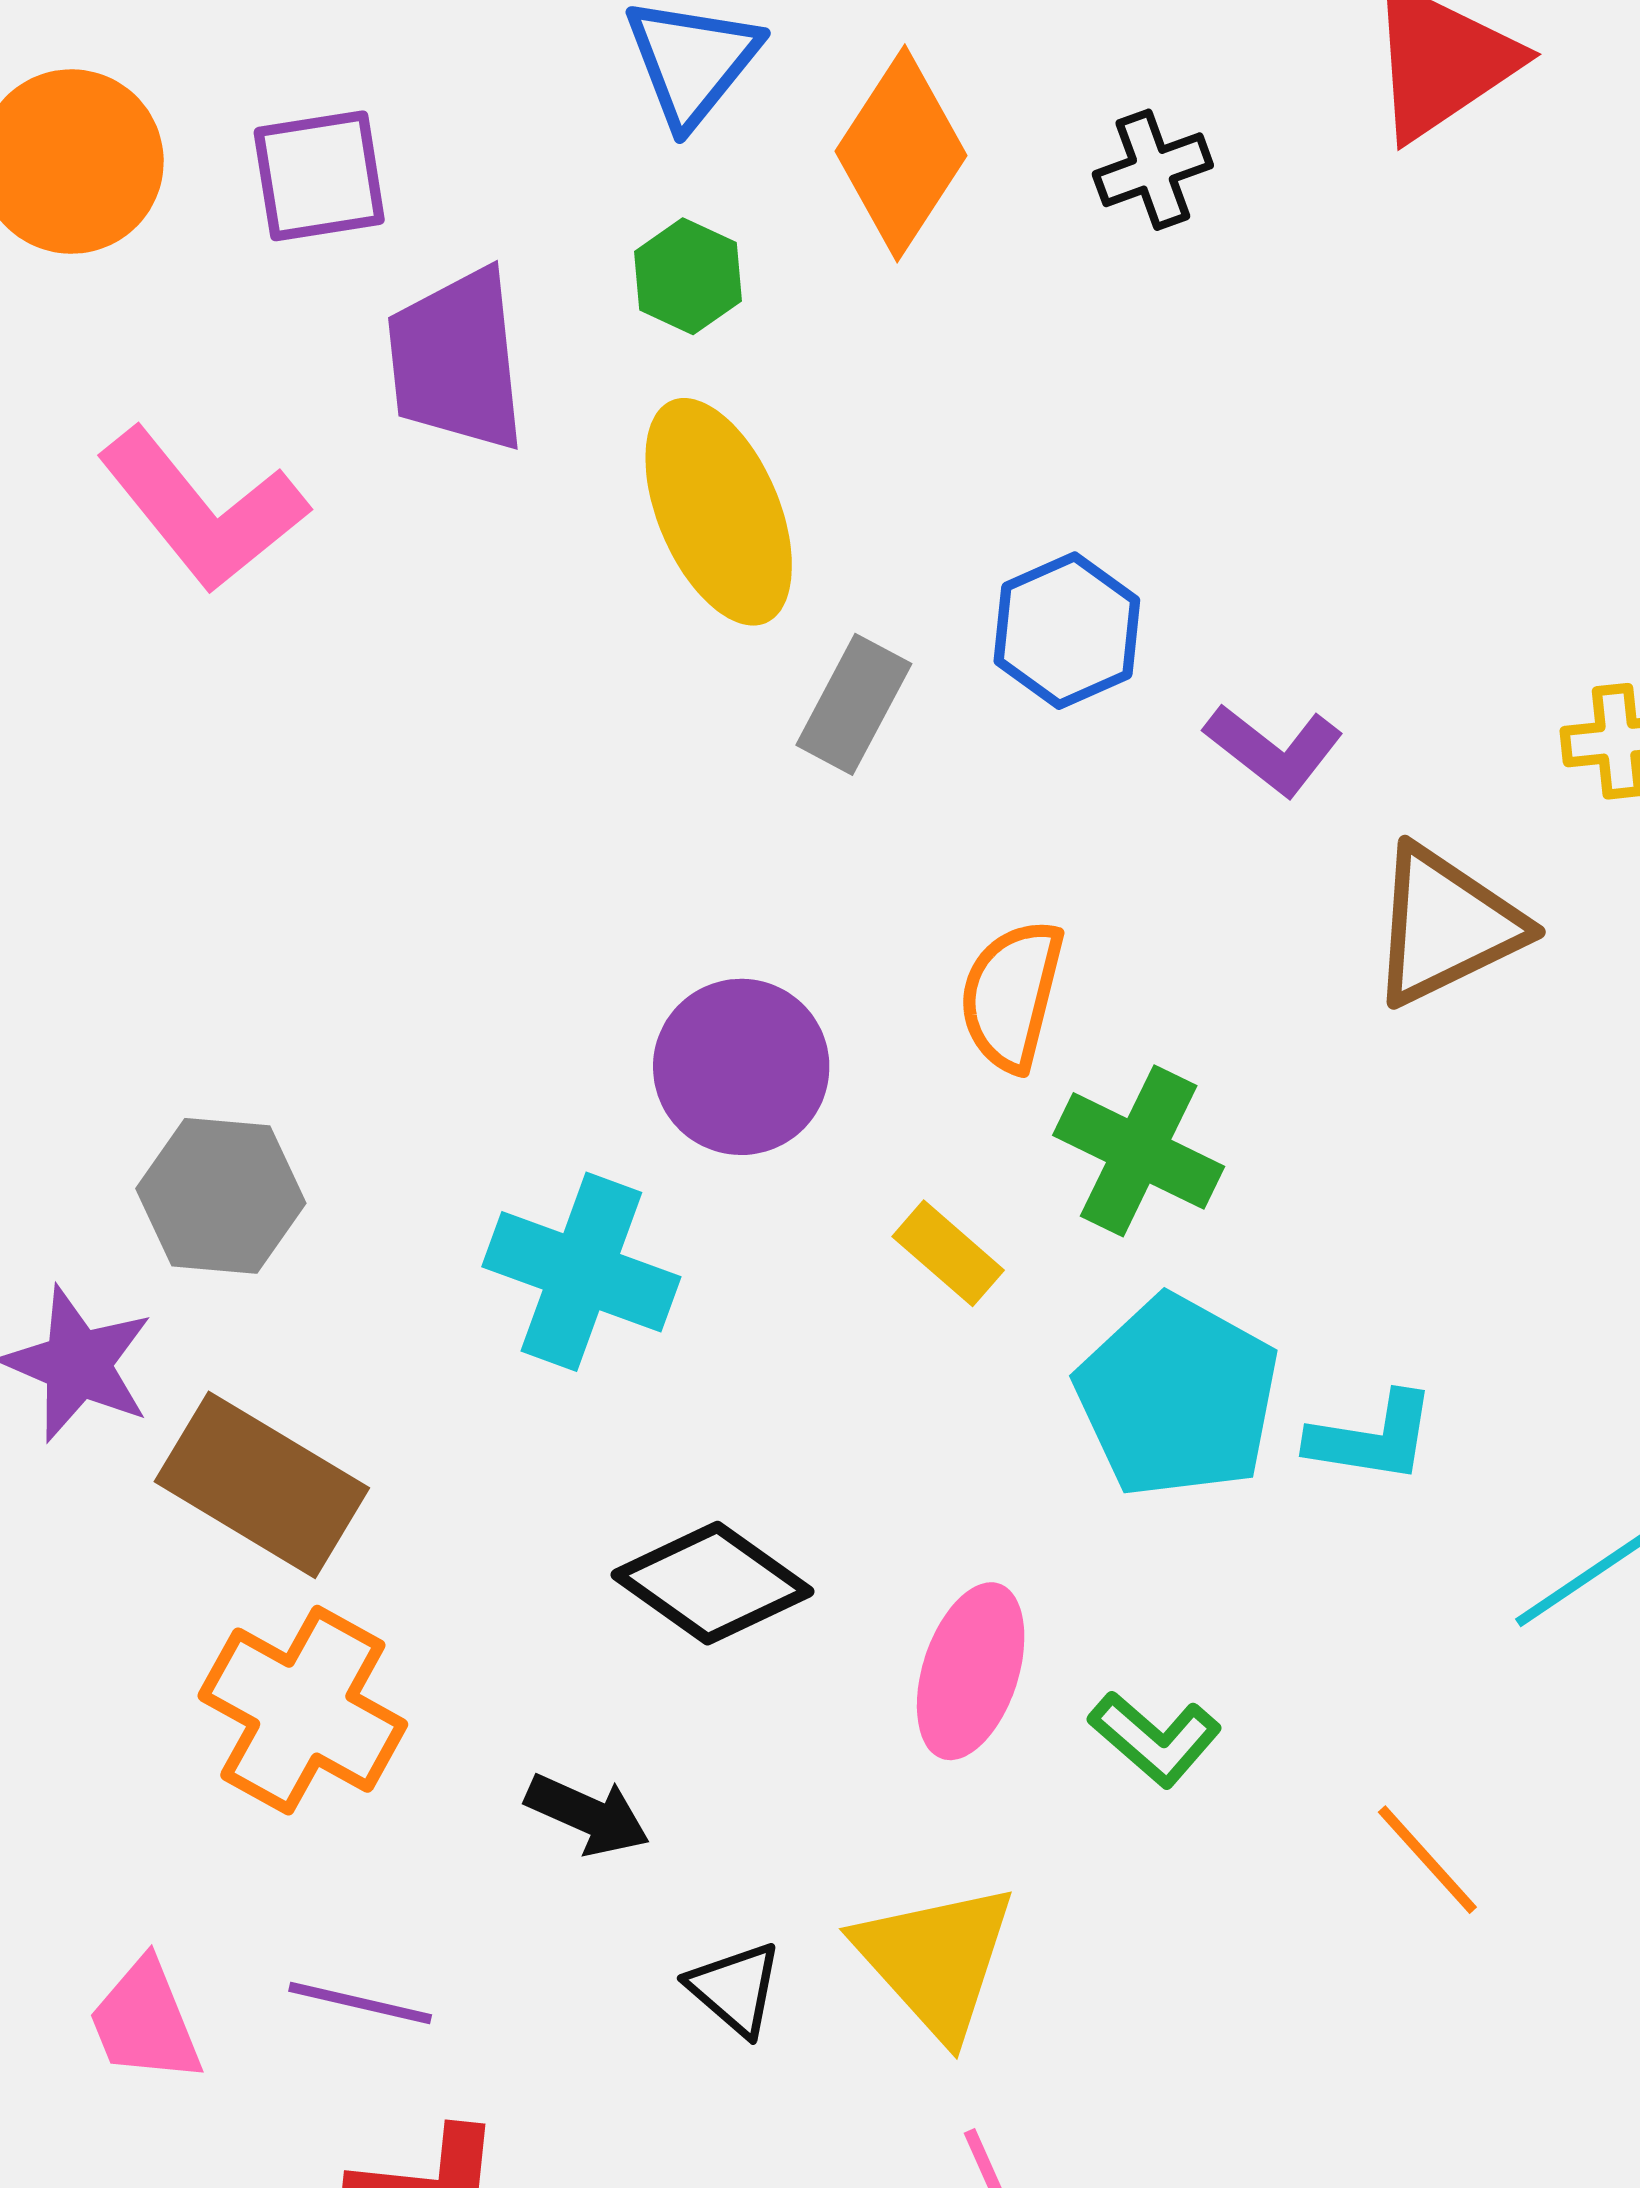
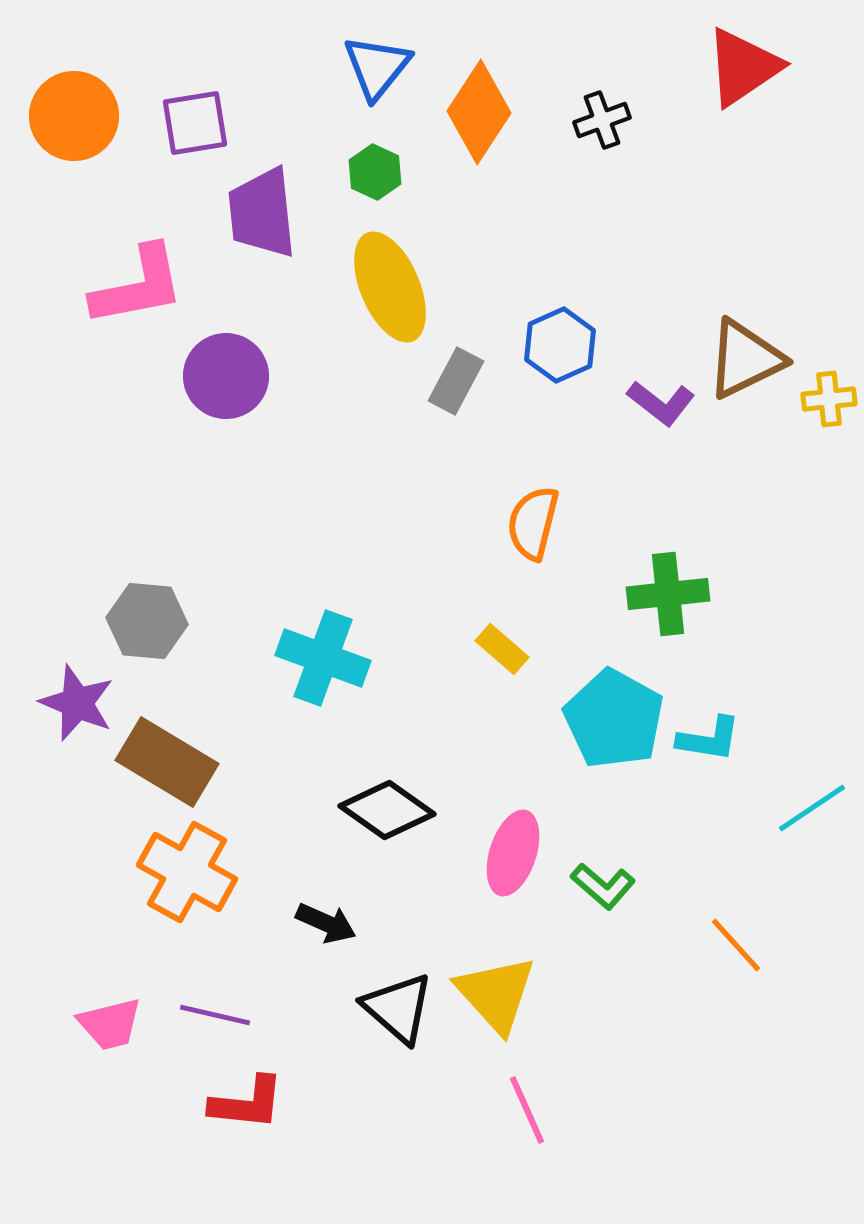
pink L-shape: (202, 510) -> (138, 286), turned -62
brown triangle: (1446, 926) -> (745, 359), moved
purple circle: (741, 1067) -> (226, 376), moved
green cross: (1139, 1151) -> (668, 594), moved, turned -32
black triangle: (735, 1989) -> (398, 1008), size x1.5
pink trapezoid: (145, 2021) -> (110, 1024), turned -82

